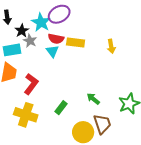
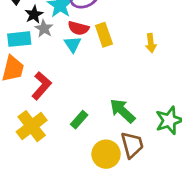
yellow rectangle: (76, 42) -> (104, 35), turned 60
green arrow: (93, 99) -> (122, 111), size x1.5
yellow cross: (26, 115) -> (32, 126), turned 30

